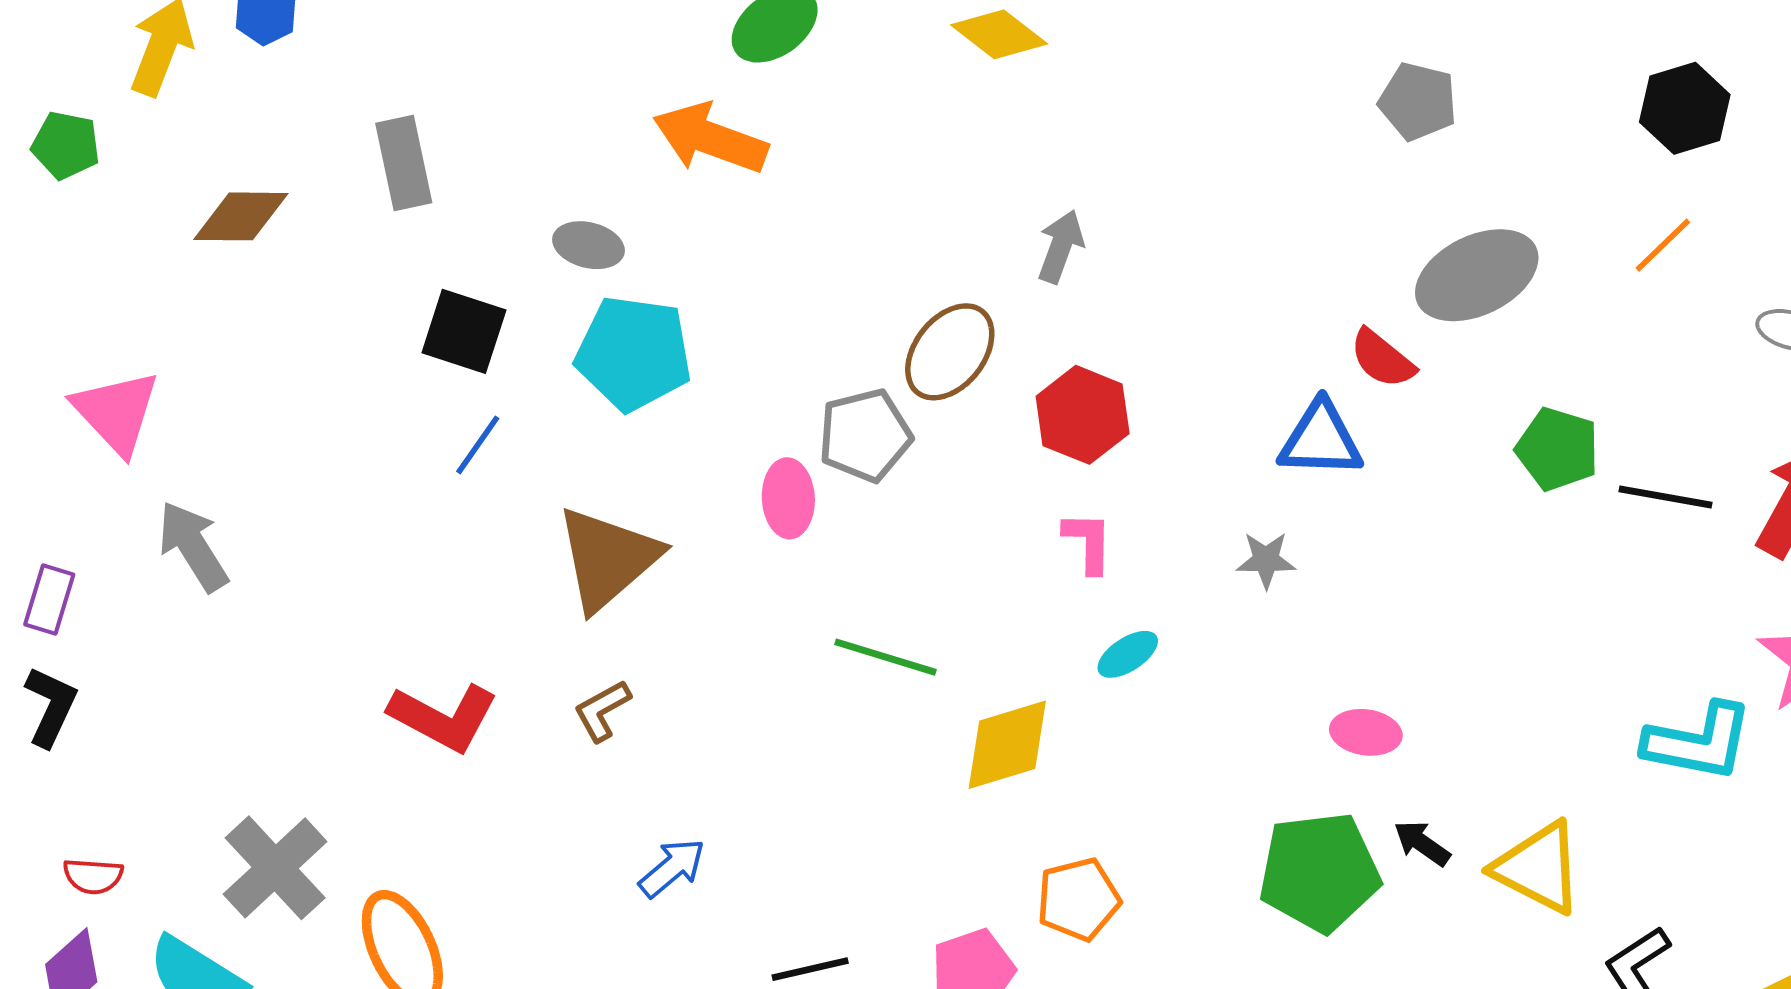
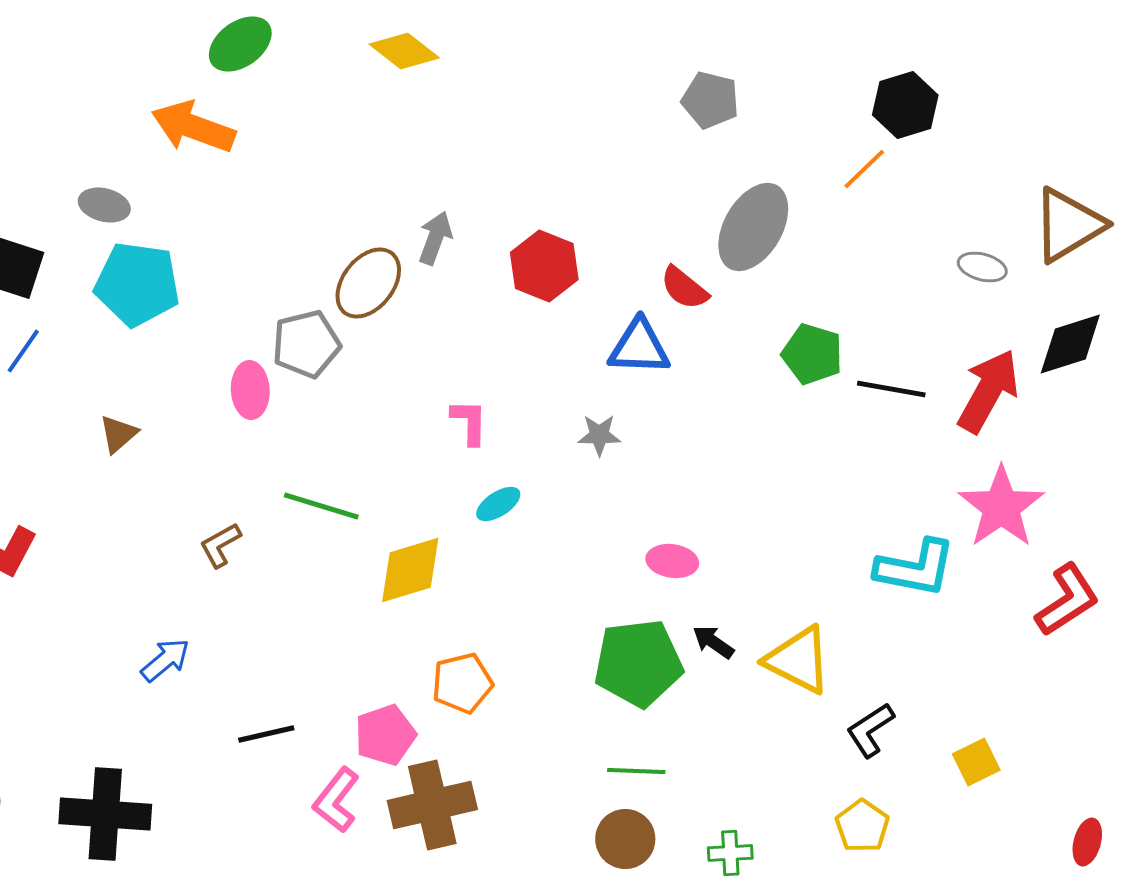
orange line: (1663, 245) -> (864, 169), moved
gray arrow: (1061, 247) -> (435, 238), moved
gray ellipse: (1477, 275) -> (753, 227), turned -34
red hexagon: (1083, 415) -> (544, 266), moved
brown triangle: (608, 559) -> (118, 434), size x0.5
brown L-shape: (602, 710) -> (220, 545), moved

